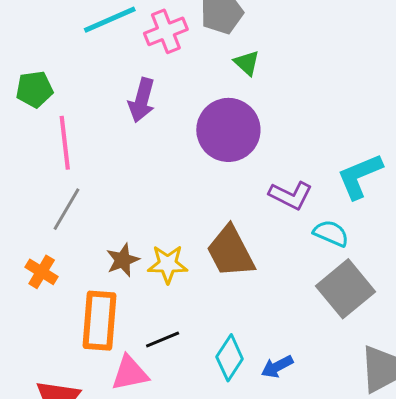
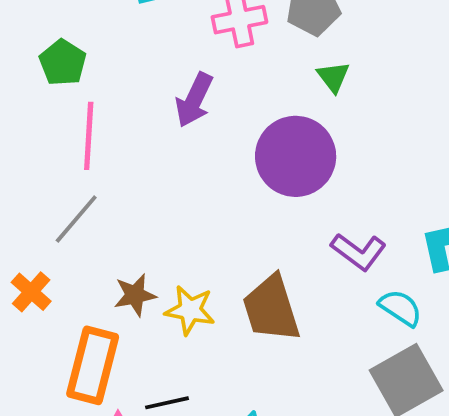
green pentagon: (34, 89) -> (63, 63), turned 30

